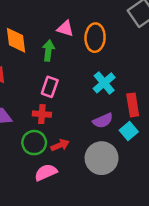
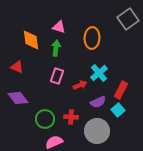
pink triangle: (65, 29) -> (59, 27), moved
red rectangle: (133, 105) -> (121, 90), turned 36
red cross: (42, 114) -> (71, 117), moved
red arrow: (60, 145) -> (80, 85), moved

